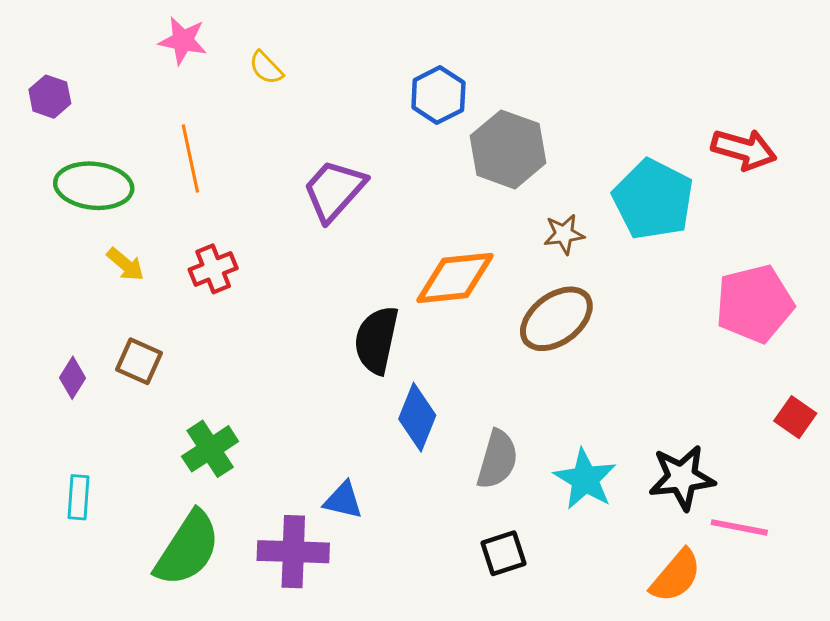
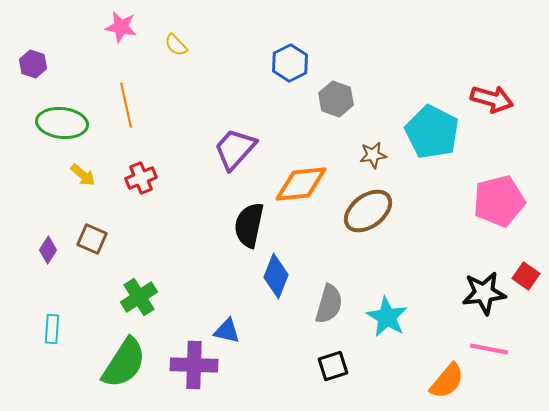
gray hexagon: (508, 149) -> (336, 99), size x0.7
purple trapezoid: (334, 190) -> (235, 149), moved
black star: (682, 478) -> (484, 293), moved

